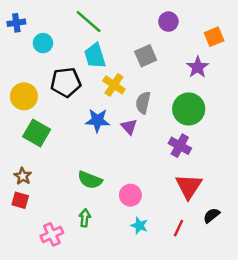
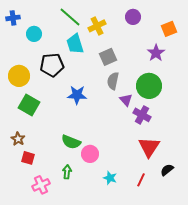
gray square: (146, 56) -> (108, 57), moved
yellow cross: (114, 85) -> (97, 26), moved, turned 30
purple triangle: (129, 127) -> (126, 100), moved
pink circle: (130, 195) -> (90, 154), moved
red square: (20, 200) -> (28, 158), moved

